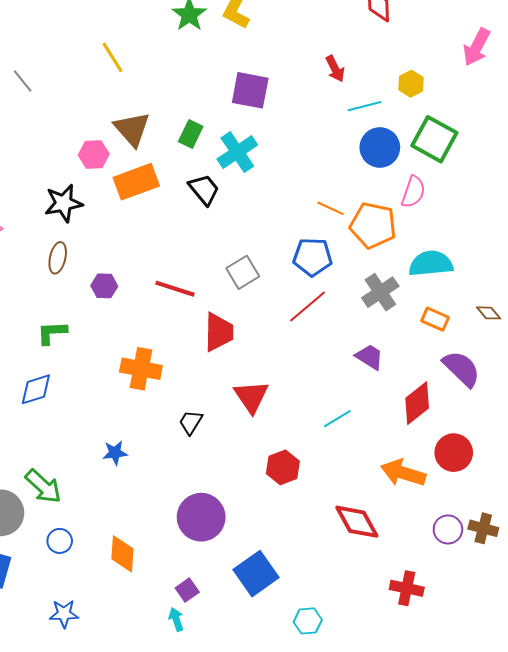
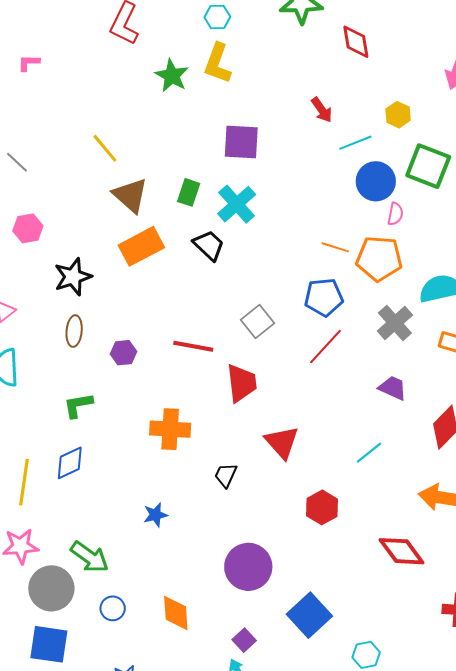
yellow line: (113, 57) -> (105, 148), moved
pink hexagon: (94, 155) -> (28, 228), moved
pink semicircle: (413, 192) -> (395, 214), moved, size x0.7

